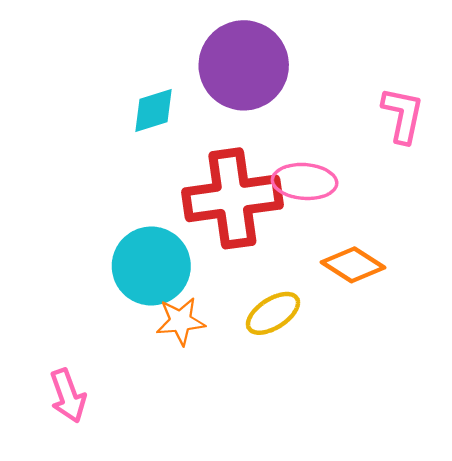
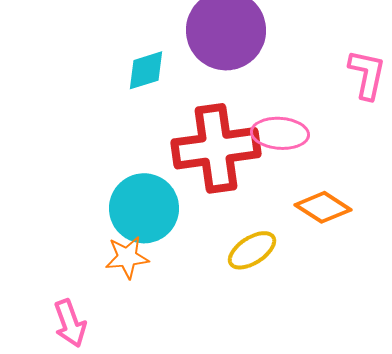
orange star: (181, 321) -> (127, 257), moved

